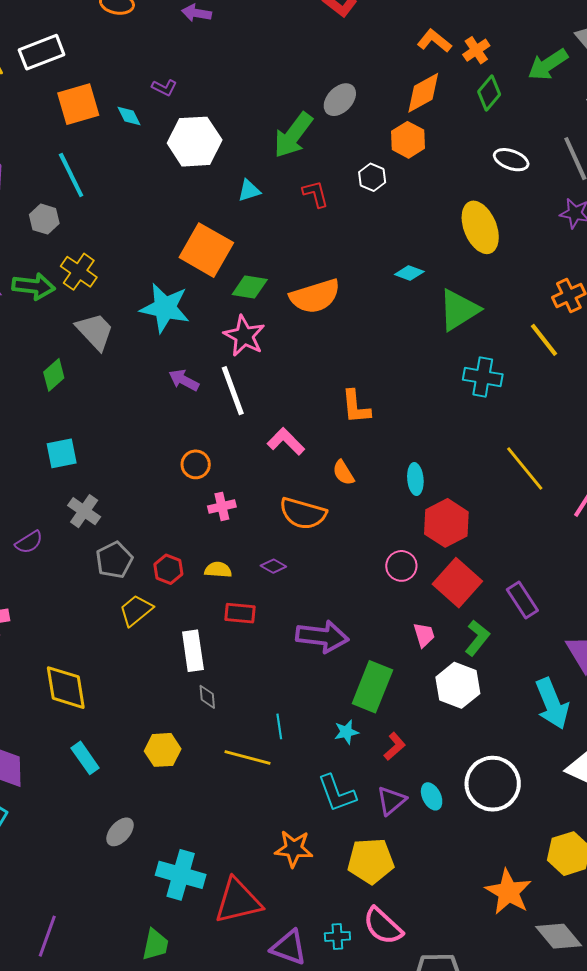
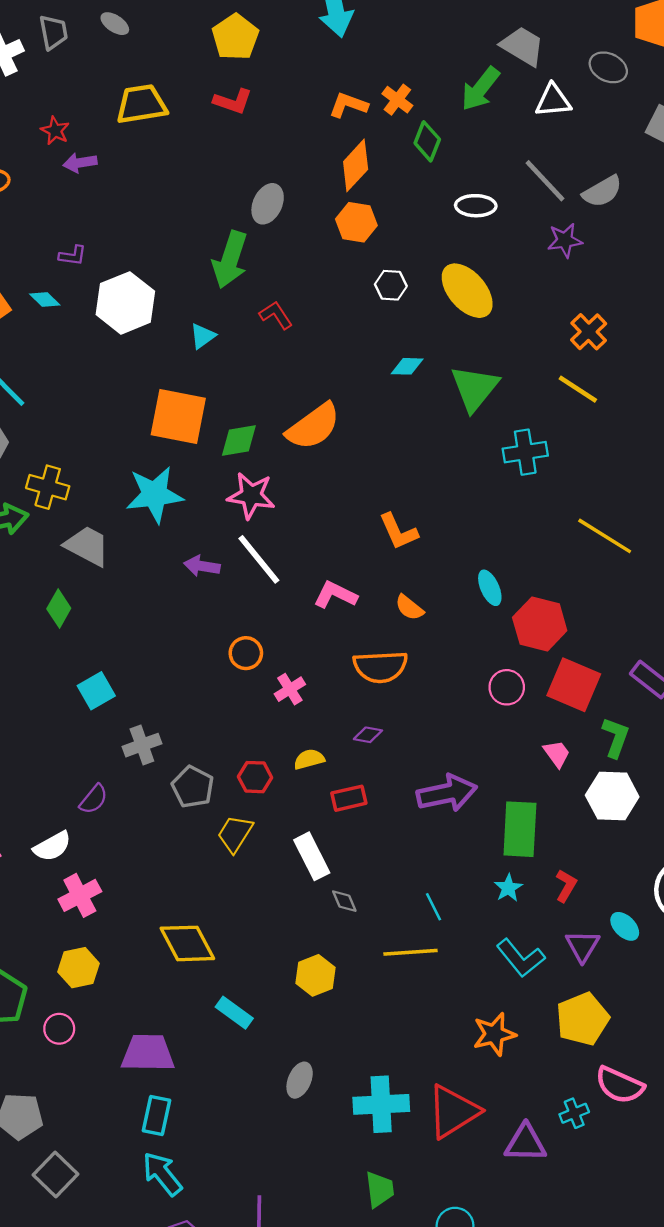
white hexagon: (372, 177) -> (391, 285), moved
gray cross: (84, 511) -> (142, 745), turned -36

